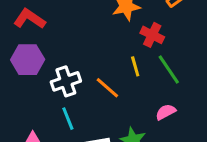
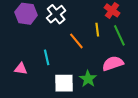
white cross: (66, 81) -> (56, 14), moved, turned -30
pink semicircle: (166, 112) -> (113, 63), size x1.5

